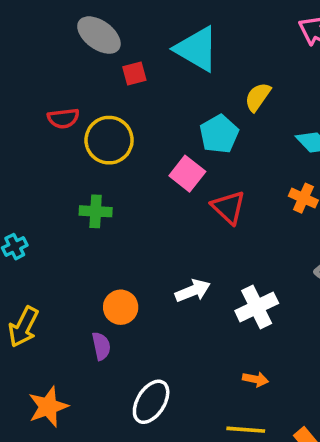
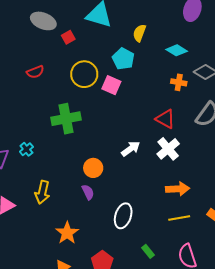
yellow circle: (109, 140) -> (84, 74), moved
red triangle: (228, 207) -> (165, 119), moved
green cross: (96, 211) -> (66, 119), size x1.6
orange arrow: (255, 379) -> (178, 189), size x1.6

